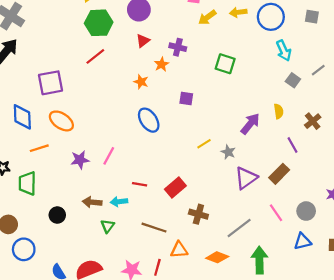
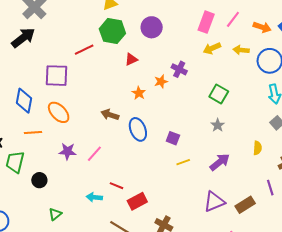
red triangle: (143, 41) -> (131, 59), moved
red line: (95, 56) -> (84, 50), moved
purple square: (186, 98) -> (173, 138), moved
purple arrow: (250, 124) -> (220, 162), moved
purple line: (292, 145) -> (270, 188), moved
gray star: (228, 152) -> (218, 125), moved
red rectangle: (175, 188) -> (137, 201), moved
brown arrow: (92, 202) -> (110, 115), moved
black circle: (57, 215) -> (39, 180), moved
green triangle: (108, 226) -> (55, 214), moved

